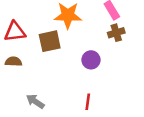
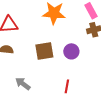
brown square: (50, 41) -> (44, 51), moved

